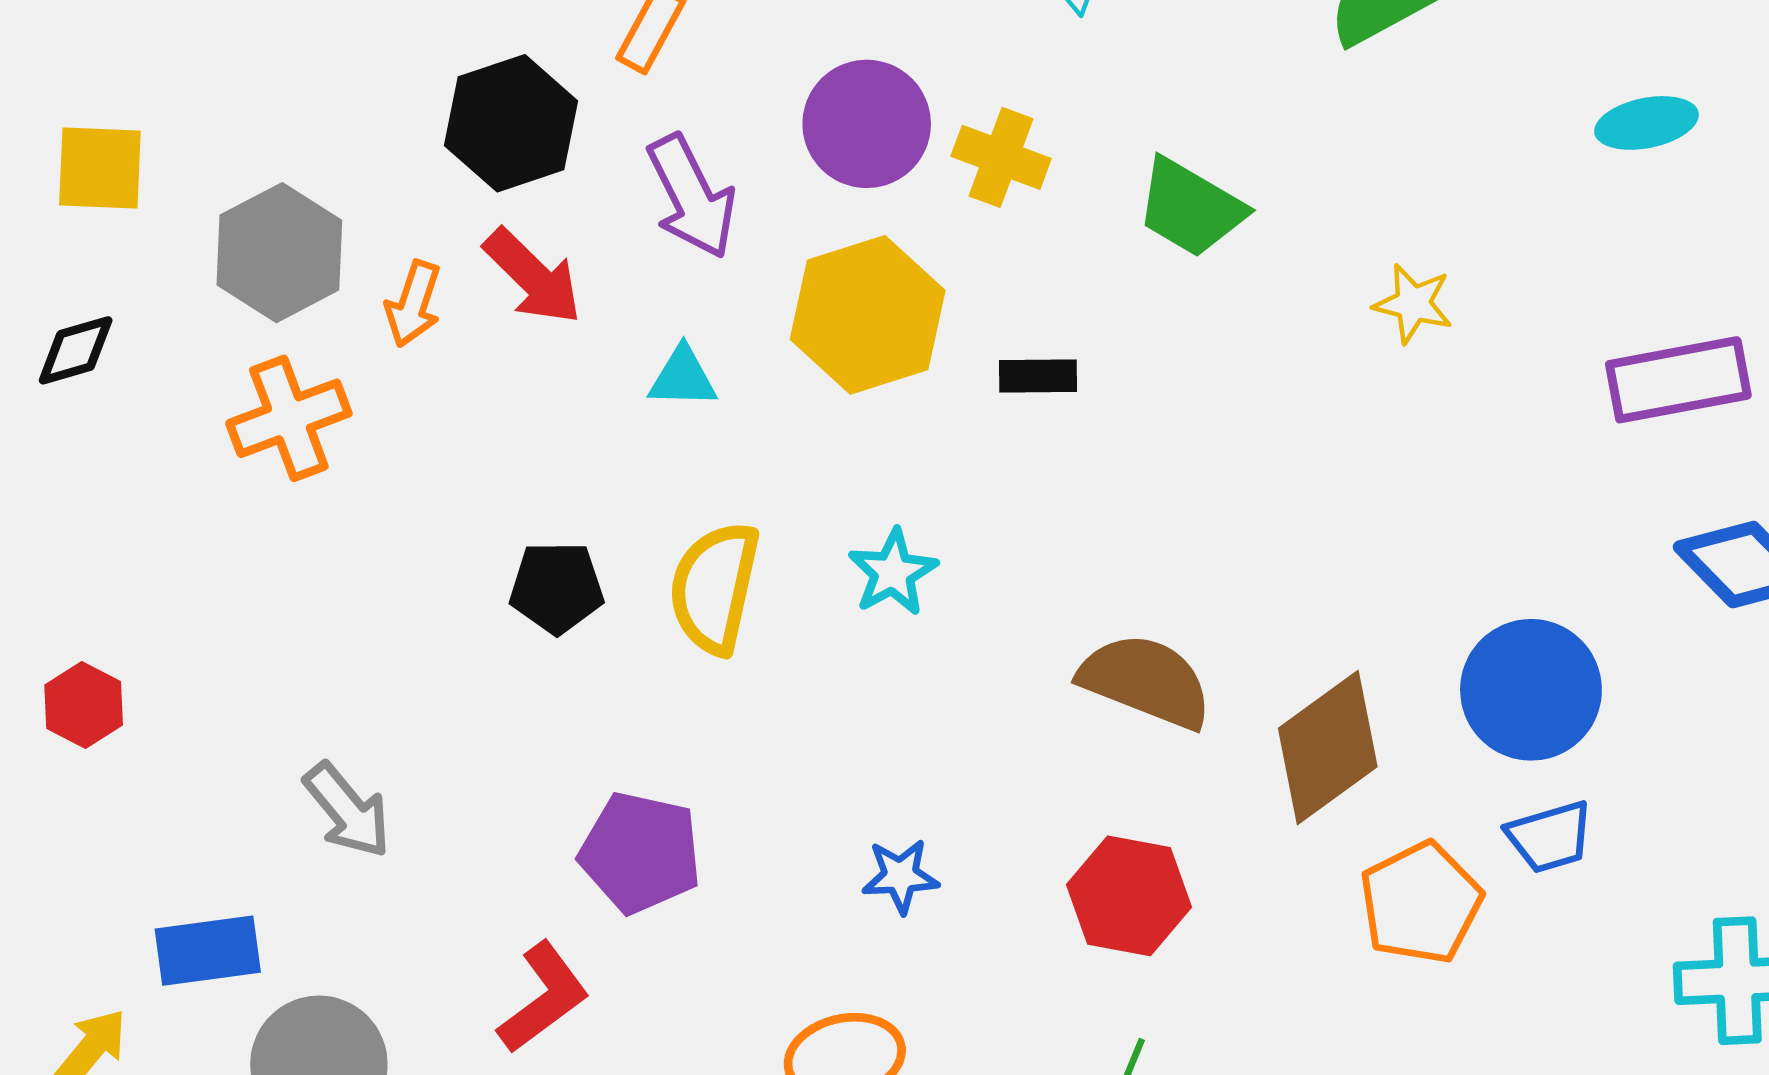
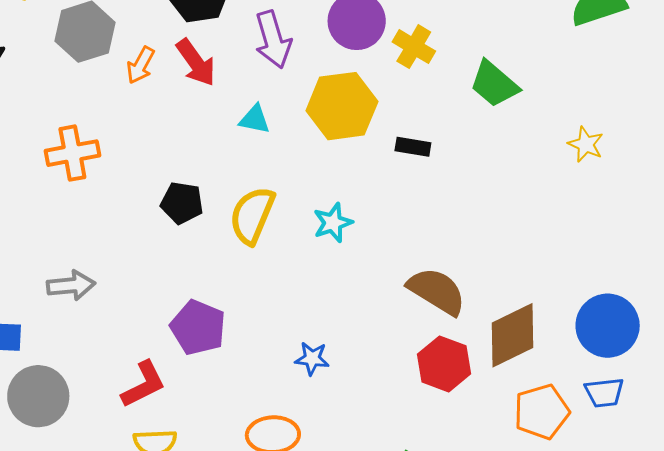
orange cross: (289, 418) -> (72, 153), moved
gray arrow: (347, 810) -> (71, 285), turned -66
red hexagon: (1129, 896) -> (444, 364), moved

